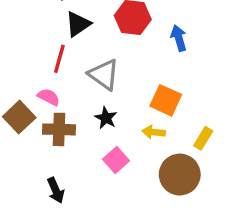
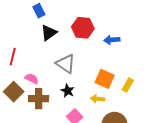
blue arrow: (179, 38) -> (112, 40), turned -77
red line: (59, 59) -> (13, 57), moved
yellow rectangle: (203, 138) -> (128, 85), moved

